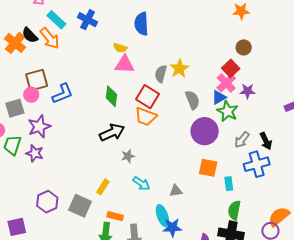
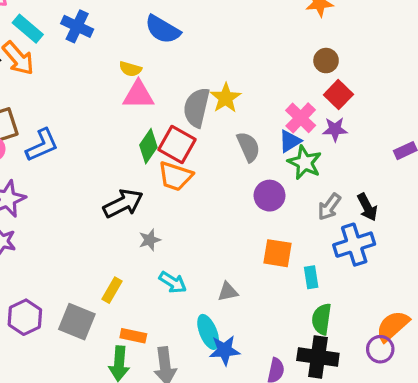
blue semicircle: (141, 24) -> (163, 29), turned -55
red square: (231, 68) -> (338, 95), moved
gray semicircle: (161, 74) -> (197, 107), size x1.4
green diamond: (111, 96) -> (148, 146), moved, turned 30
purple circle: (205, 131) -> (270, 196), size x0.7

